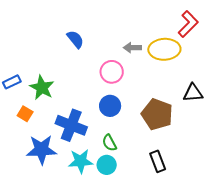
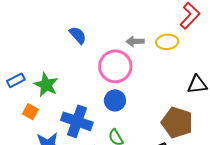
yellow ellipse: (164, 49) -> (167, 42), size x0.7
pink circle: (112, 72) -> (115, 66), size x1.4
brown pentagon: (157, 114) -> (177, 122), moved

